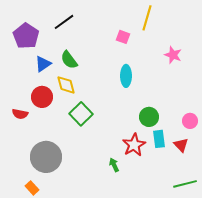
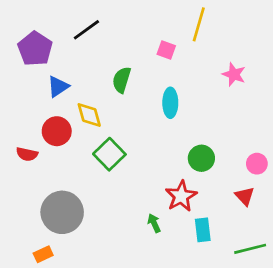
green semicircle: (69, 60) -> (122, 80), moved, turned 54
cyan rectangle: (159, 139) -> (203, 230), moved
orange rectangle: (32, 188) -> (43, 254), turned -72

